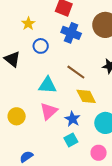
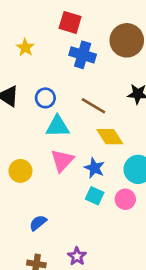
blue circle: (41, 46) -> (45, 98), moved
cyan square: (71, 140) -> (95, 196), turned -32
pink circle: (99, 153) -> (125, 199), moved

